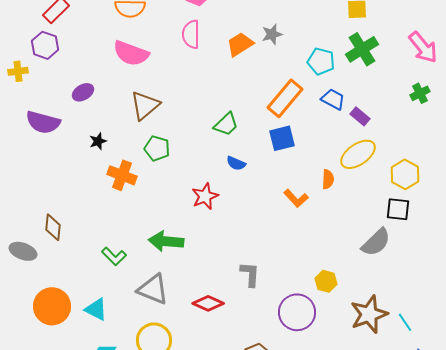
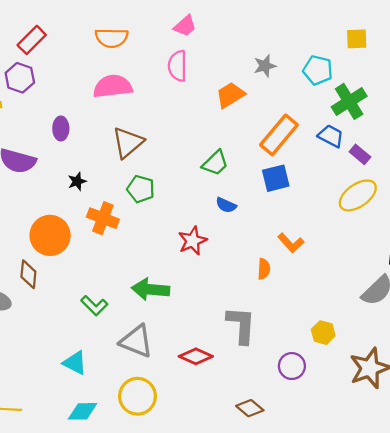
orange trapezoid: (240, 44) -> (230, 95), moved
green cross: (362, 49) -> (349, 101), moved
pink semicircle: (131, 53) -> (113, 86), turned 153
cyan pentagon: (321, 61) -> (318, 70), moved
purple ellipse: (83, 92) -> (61, 128), turned -60
orange semicircle: (328, 179) -> (264, 269), moved
gray L-shape: (250, 274) -> (241, 325), size x1.4
orange circle: (52, 306) -> (50, 235), moved
purple circle: (297, 312) -> (292, 366), size x0.7

